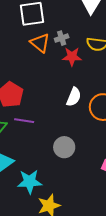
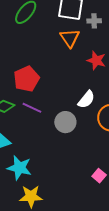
gray cross: (62, 38) -> (94, 21), moved
gray circle: (64, 147) -> (65, 122), moved

